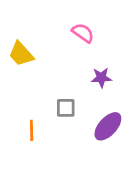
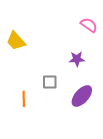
pink semicircle: (83, 33) -> (89, 25), moved

